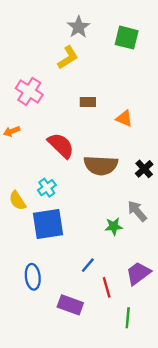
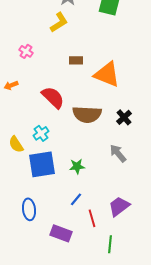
pink cross: (29, 91) -> (26, 51), size x0.6
orange triangle: (124, 118) -> (107, 74), size x1.8
green star: (114, 226) -> (77, 166), moved

